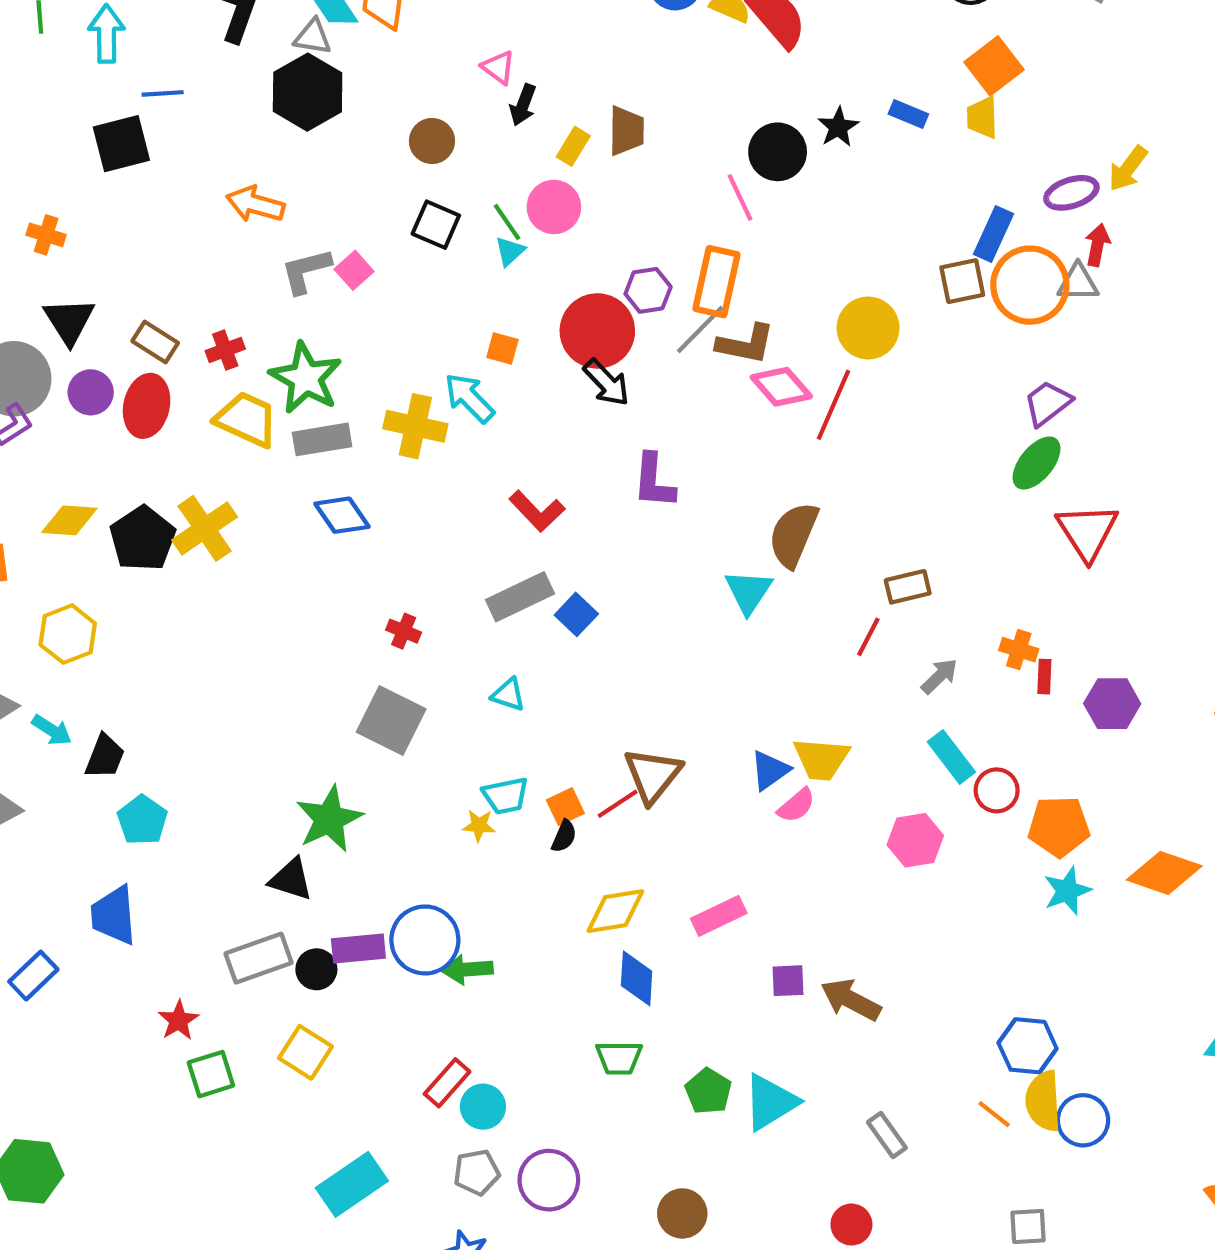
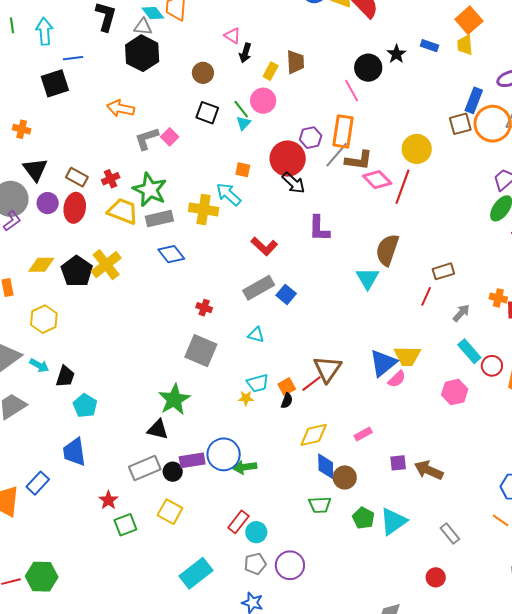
blue triangle: (770, 770) -> (383, 363), size x1.4
pink rectangle: (719, 916) -> (363, 434), size x0.7
brown circle: (682, 1213) -> (345, 477), moved

